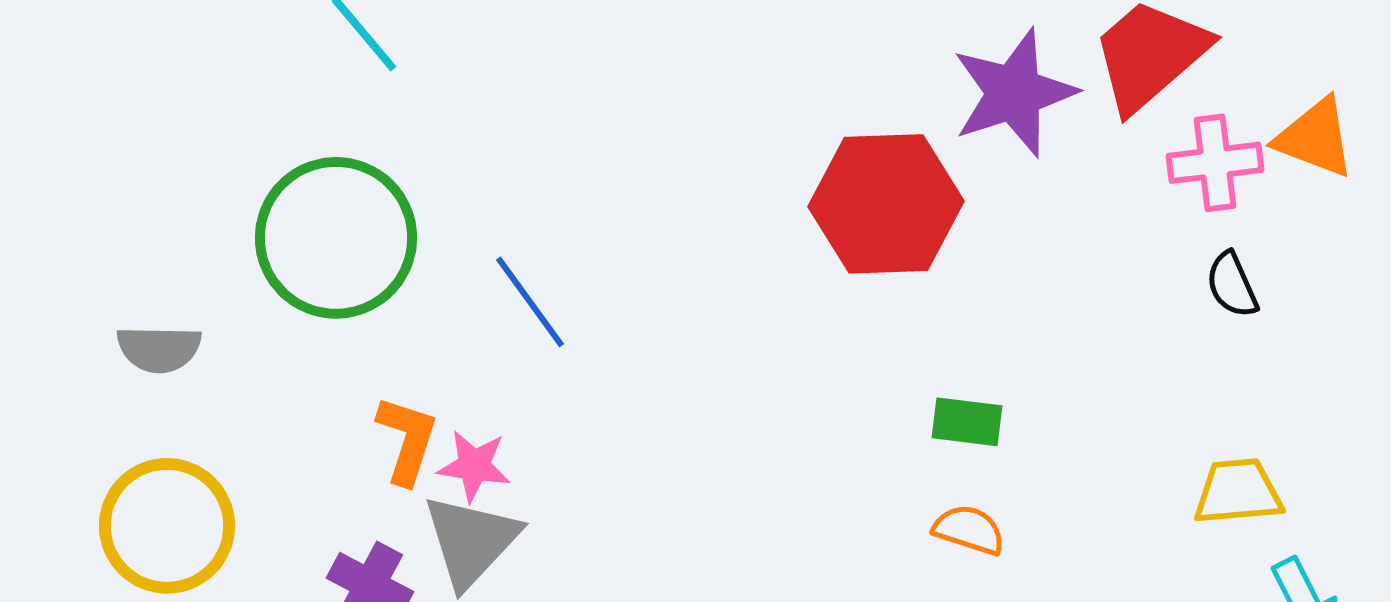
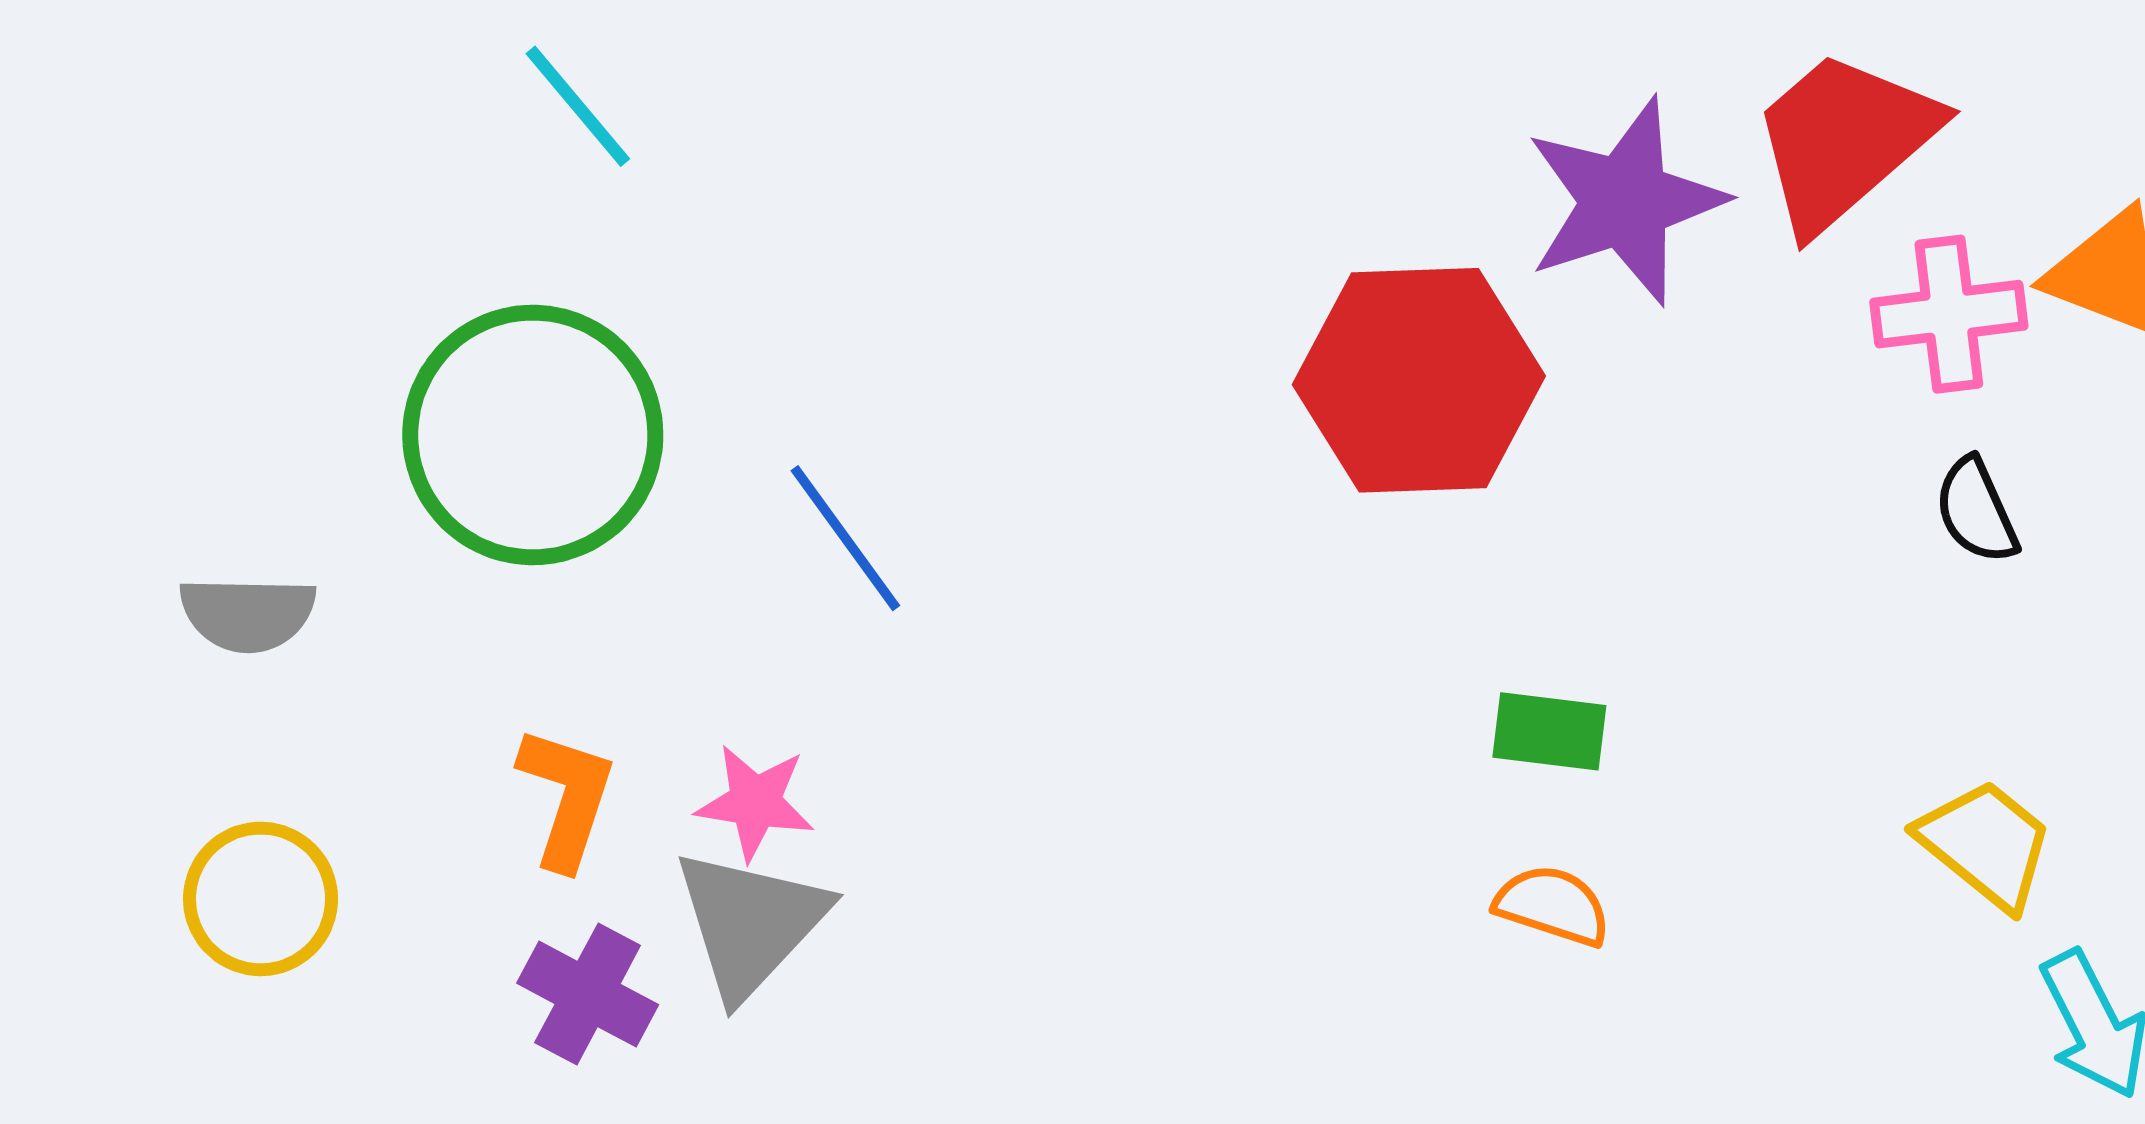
orange L-shape: (407, 440) -> (567, 797), moved
yellow trapezoid: (1238, 492) -> (1986, 844), turned 44
yellow circle: (167, 526) -> (261, 899), size x0.7

